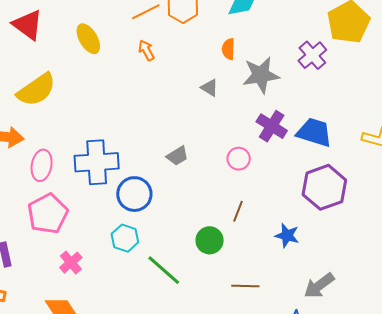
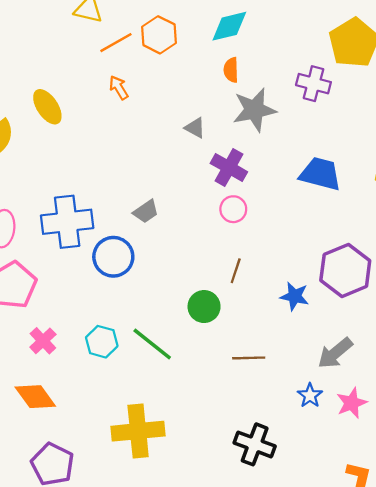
yellow ellipse: (88, 39) -> (47, 107), moved
orange semicircle: (228, 49) -> (231, 70), moved
purple cross: (312, 55) -> (313, 84), turned -32
purple cross: (272, 126) -> (229, 168), moved
gray trapezoid: (177, 156) -> (146, 212), moved
purple hexagon: (324, 187) -> (345, 270), moved
cyan hexagon: (125, 238) -> (102, 342), moved

